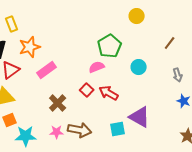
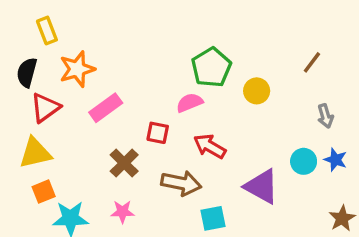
yellow circle: (137, 16) -> (257, 91), moved
cyan circle: (139, 67) -> (304, 161), moved
red square: (87, 90) -> (158, 133), moved, turned -32
cyan square: (118, 129) -> (213, 218), moved
brown arrow: (80, 130) -> (181, 183), moved

